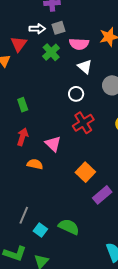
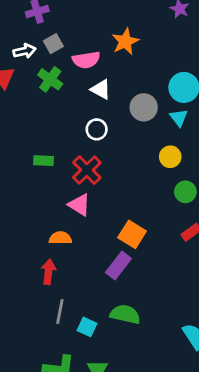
green rectangle: (23, 105) -> (43, 161), moved, turned -56
red cross: (83, 123) -> (87, 170), moved
red arrow: (23, 137) -> (48, 272), moved
purple rectangle: (102, 195) -> (118, 266), moved

